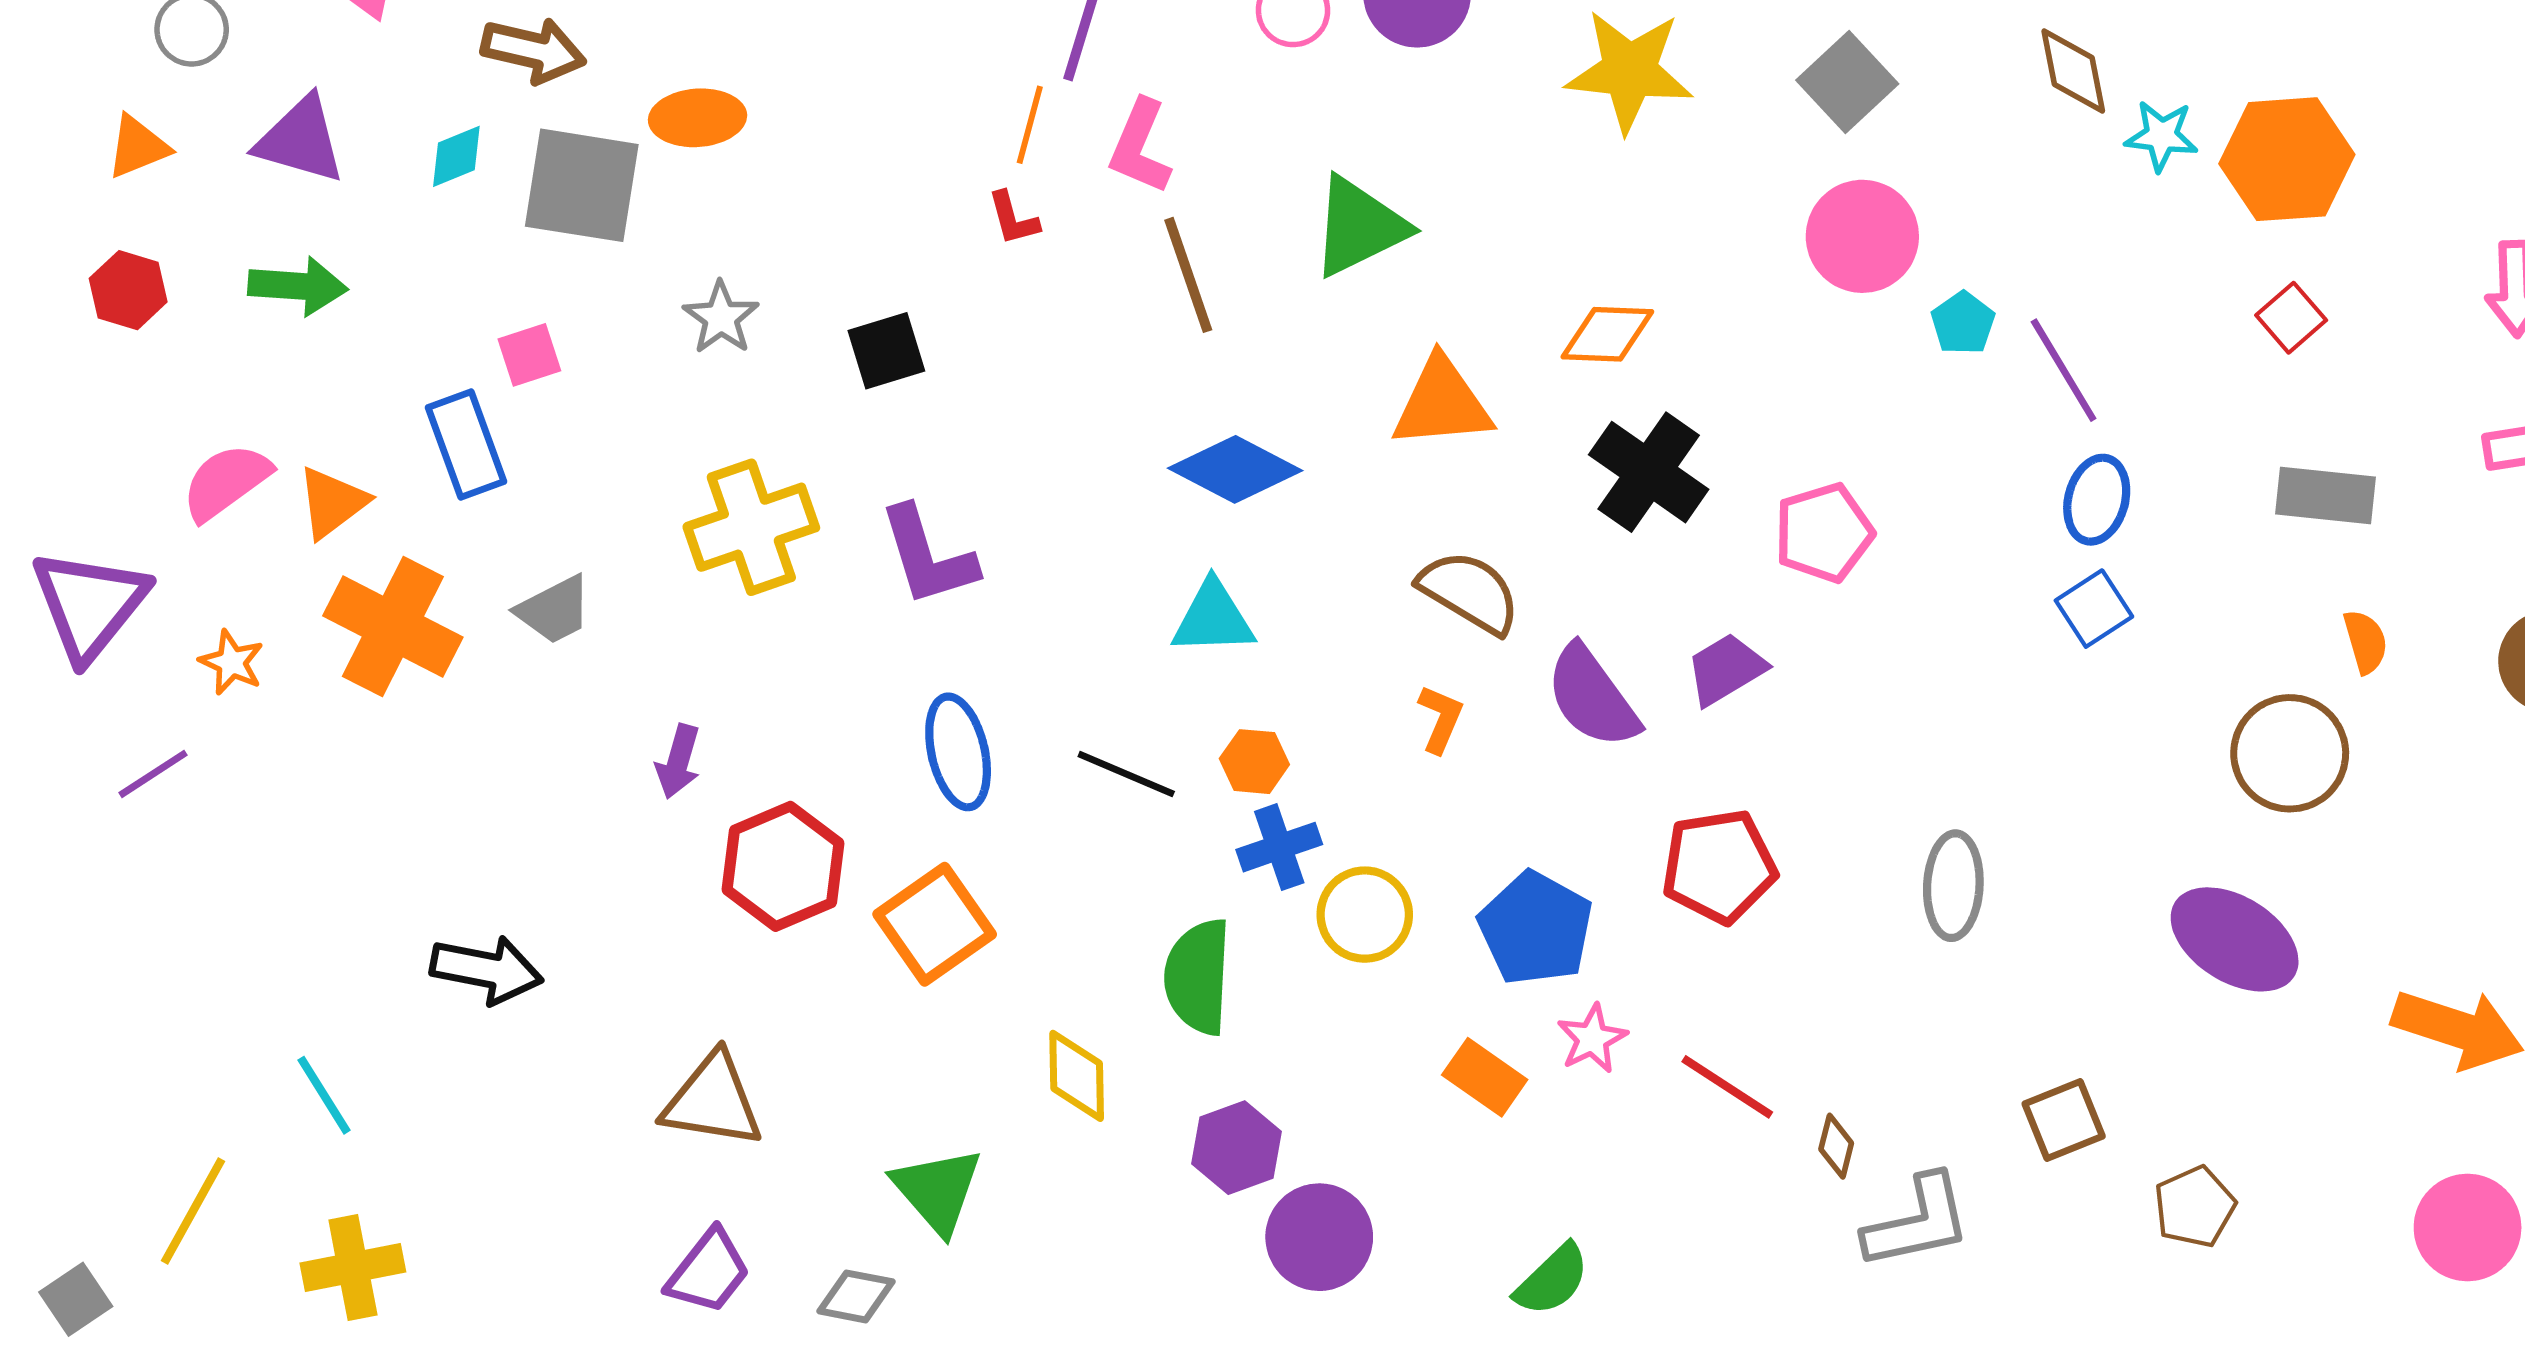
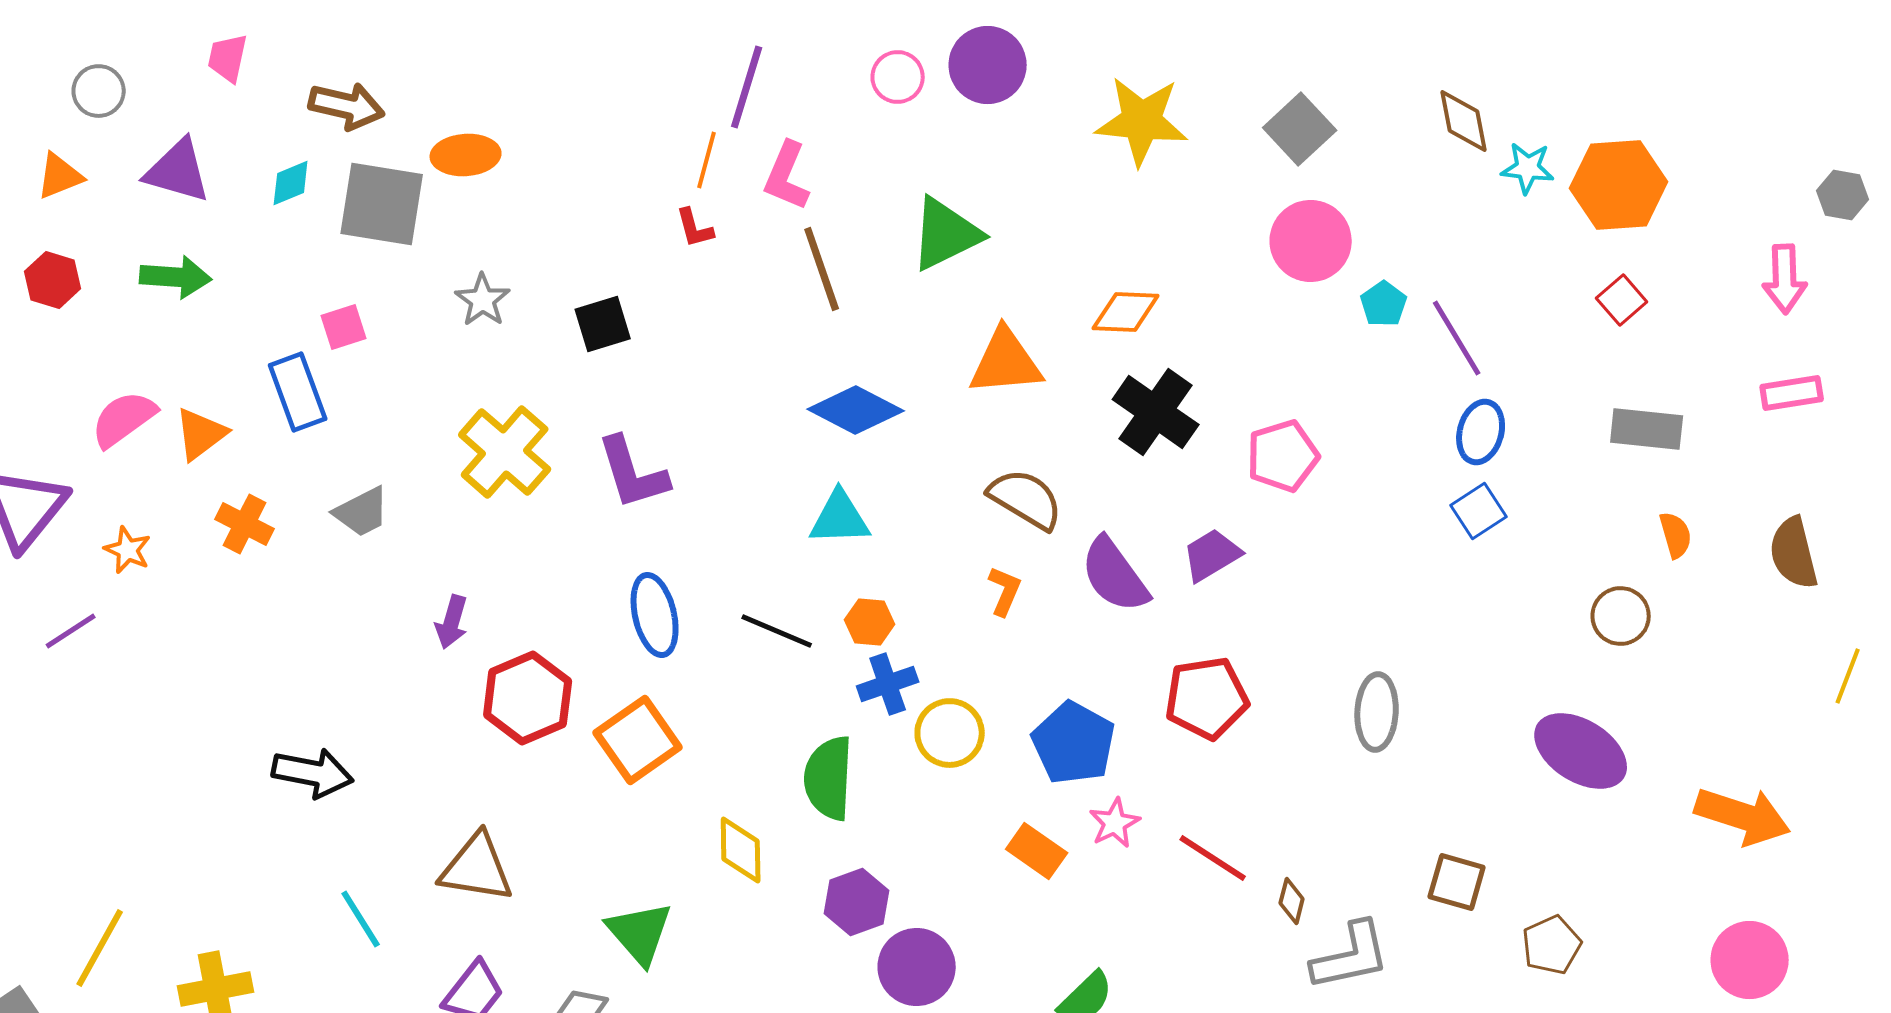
yellow cross: (751, 527) -> (505, 452), turned -30
orange cross: (393, 626) -> (245, 524), size x0.6
brown circle: (2290, 753) -> (1621, 616), size x0.7
cyan line: (324, 1095) -> (361, 919), moved
brown square: (2064, 1120) -> (1457, 882), turned 38

